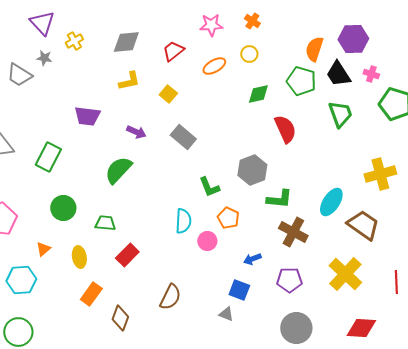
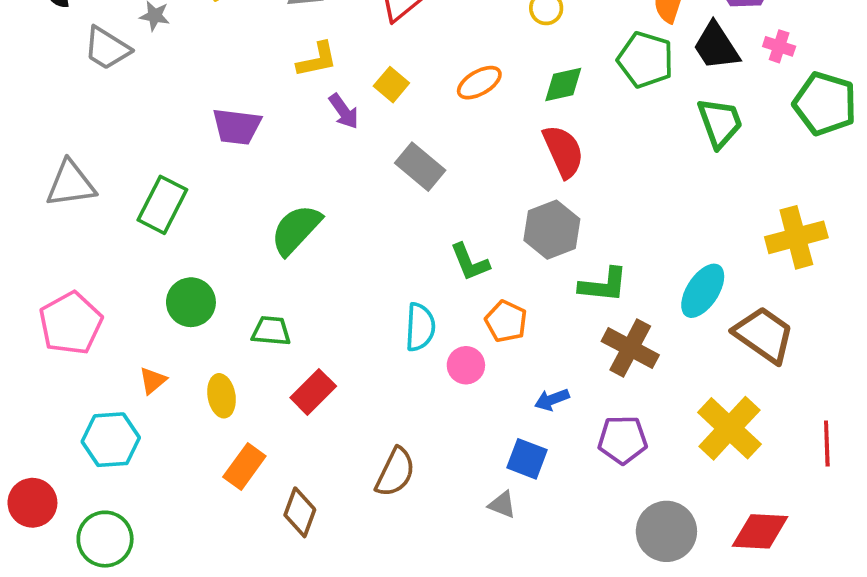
orange ellipse: (214, 66) -> (479, 83), moved
red semicircle: (285, 129) -> (563, 151), moved
purple arrow: (136, 132) -> (344, 111), moved, turned 30
gray circle: (296, 328) -> (666, 531), moved

